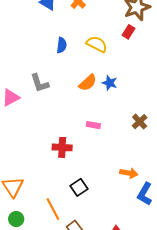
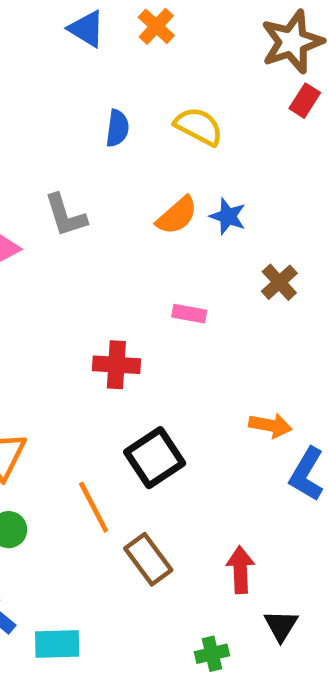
red rectangle: (128, 32) -> (305, 101), moved
brown cross: (140, 122) -> (279, 282), moved
black square: (79, 187) -> (155, 458), size x1.4

